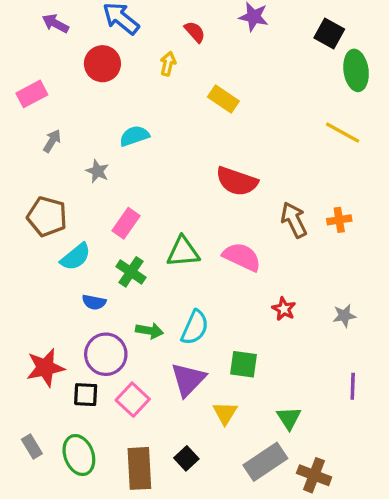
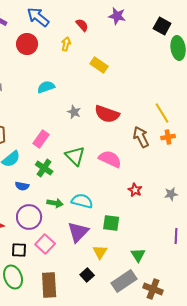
yellow line: (343, 133) -> (162, 113), moved, turned 30
gray star: (97, 171) -> (74, 112), moved
green triangle: (183, 252) -> (75, 156), turned 50
cyan semicircle: (195, 327) -> (82, 201), turned -100
black square: (86, 395) -> (19, 250), moved
black square: (186, 458) -> (87, 275), moved

